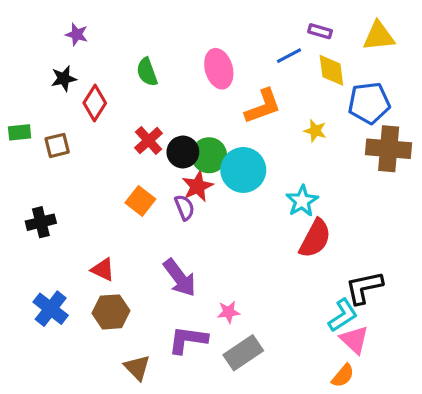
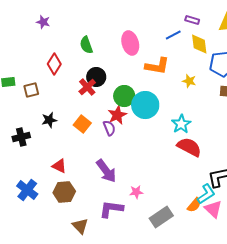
black star: (64, 79) -> (49, 120), moved
orange L-shape: (263, 106) -> (157, 66), turned 30
black circle: (183, 152) -> (96, 77), moved
red semicircle: (315, 239) -> (189, 147), turned -90
gray rectangle: (243, 353) -> (161, 217), moved
orange semicircle: (343, 376) -> (194, 205), moved

